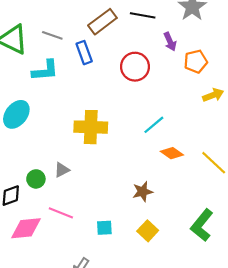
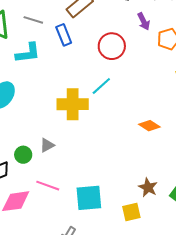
cyan line: (154, 125) -> (101, 86), moved
brown star: (143, 192) -> (148, 187), moved, turned -30
cyan square: (104, 228) -> (89, 198), size x1.8
yellow square: (148, 231) -> (131, 212), moved, turned 36

